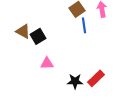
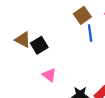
pink triangle: (47, 63) -> (49, 75), turned 40

